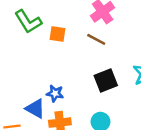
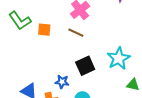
blue star: (55, 93) -> (62, 82), moved

